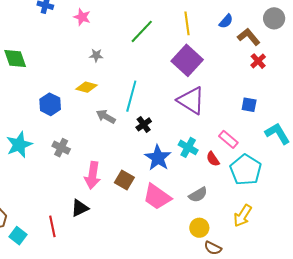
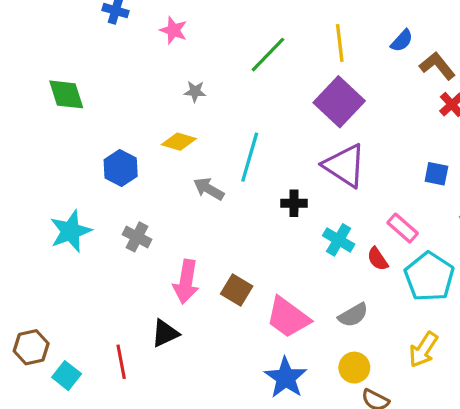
black cross: (144, 124) -> (294, 203), moved, turned 35
blue star: (158, 158) -> (286, 378), moved

